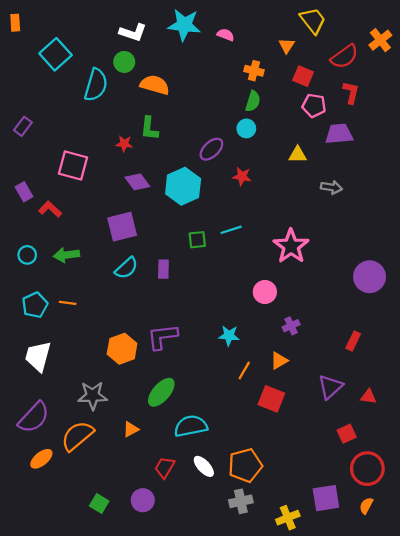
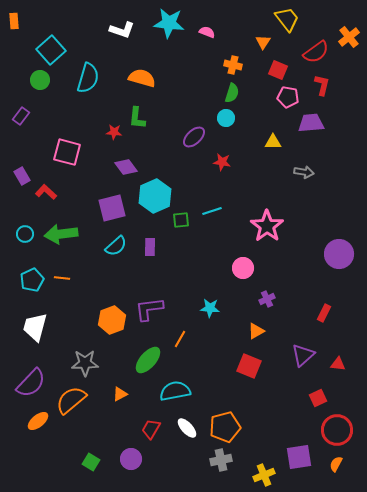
green circle: (124, 62) -> (40, 80), moved
cyan hexagon: (183, 186) -> (155, 196), moved
green arrow: (66, 255) -> (61, 234), size x1.4
orange line: (244, 370) -> (180, 339), moved

